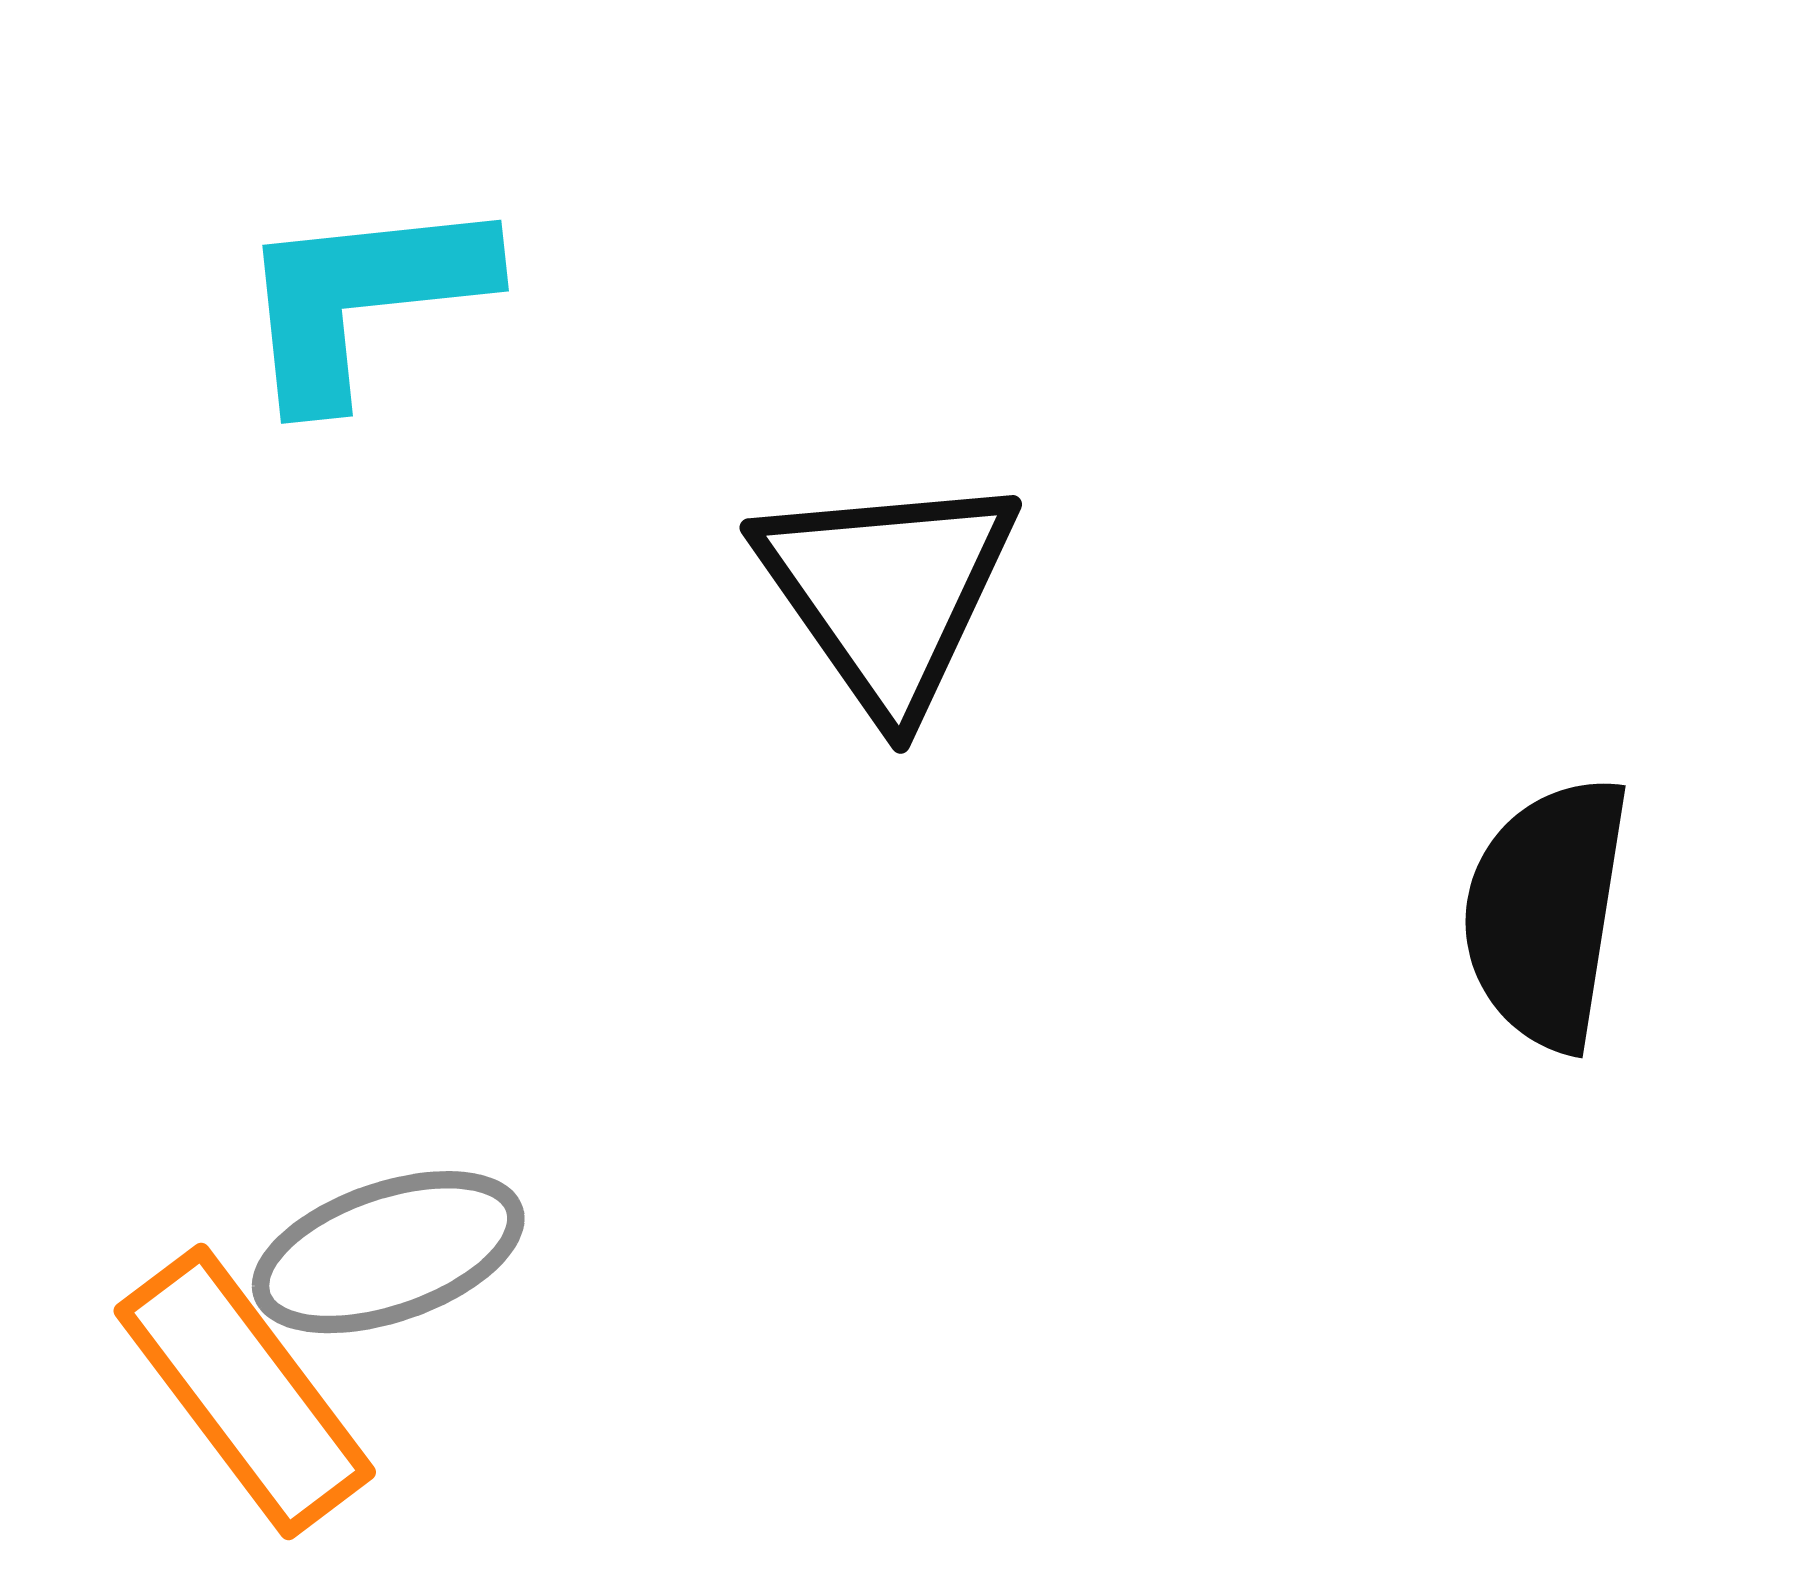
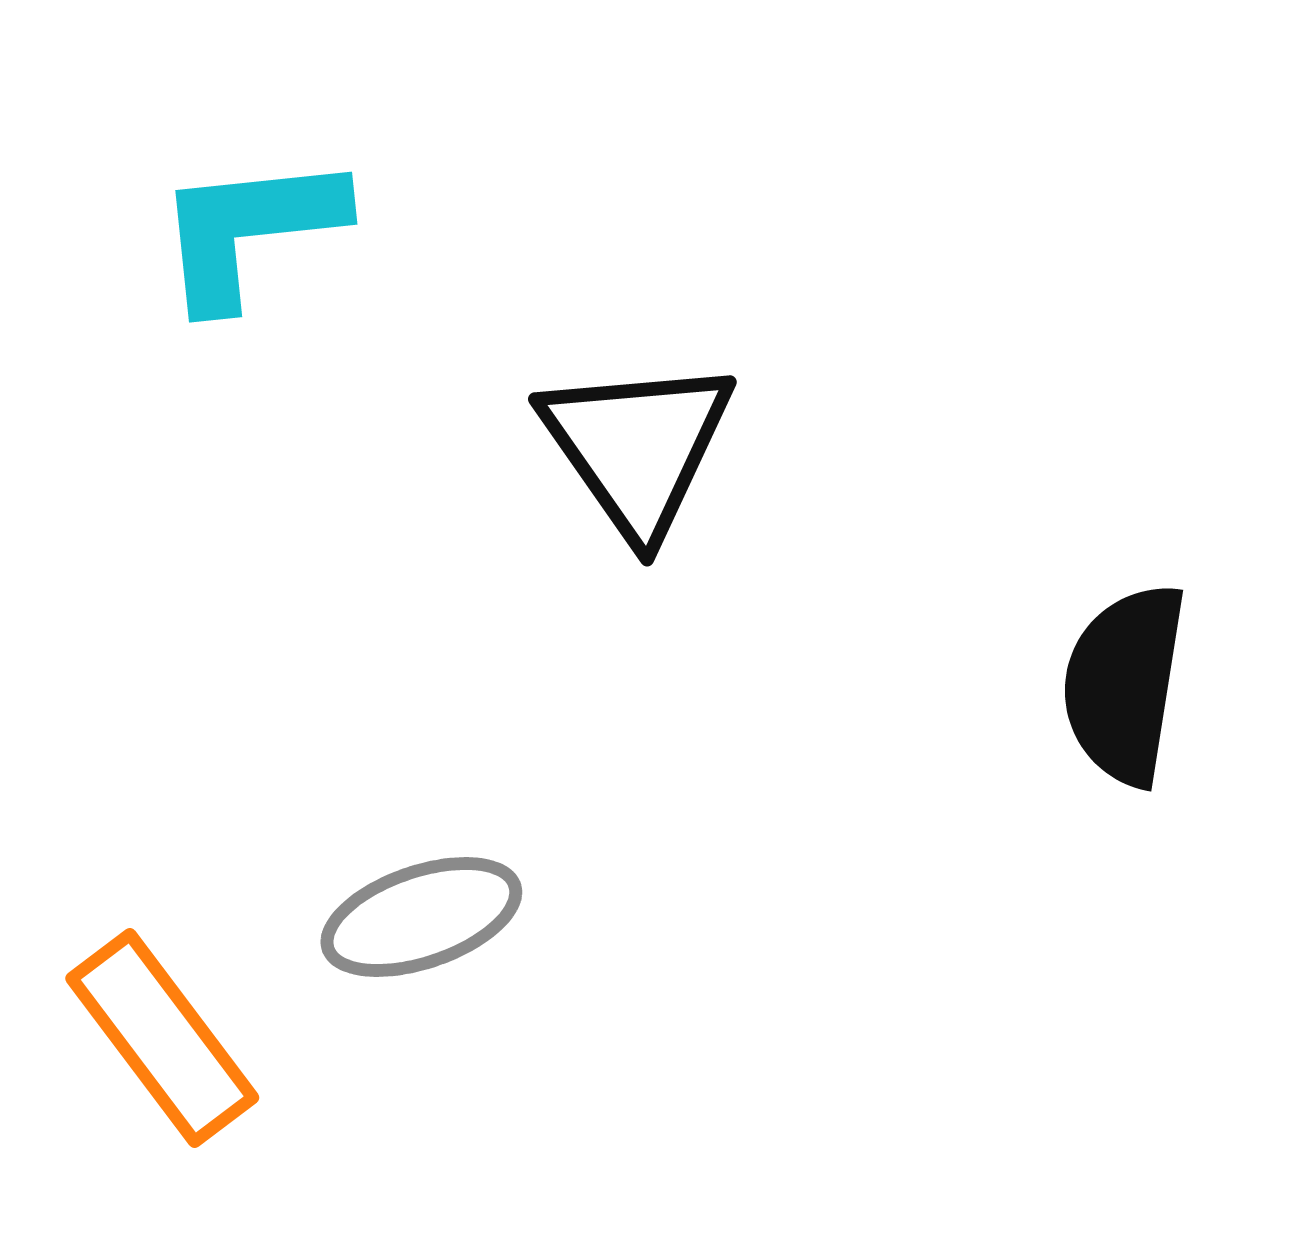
gray ellipse: (388, 1252) -> (421, 917), moved

